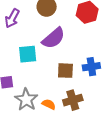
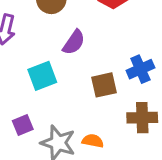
purple semicircle: (54, 38) -> (74, 42), size x0.7
brown cross: (73, 100) -> (142, 118), moved, turned 30

